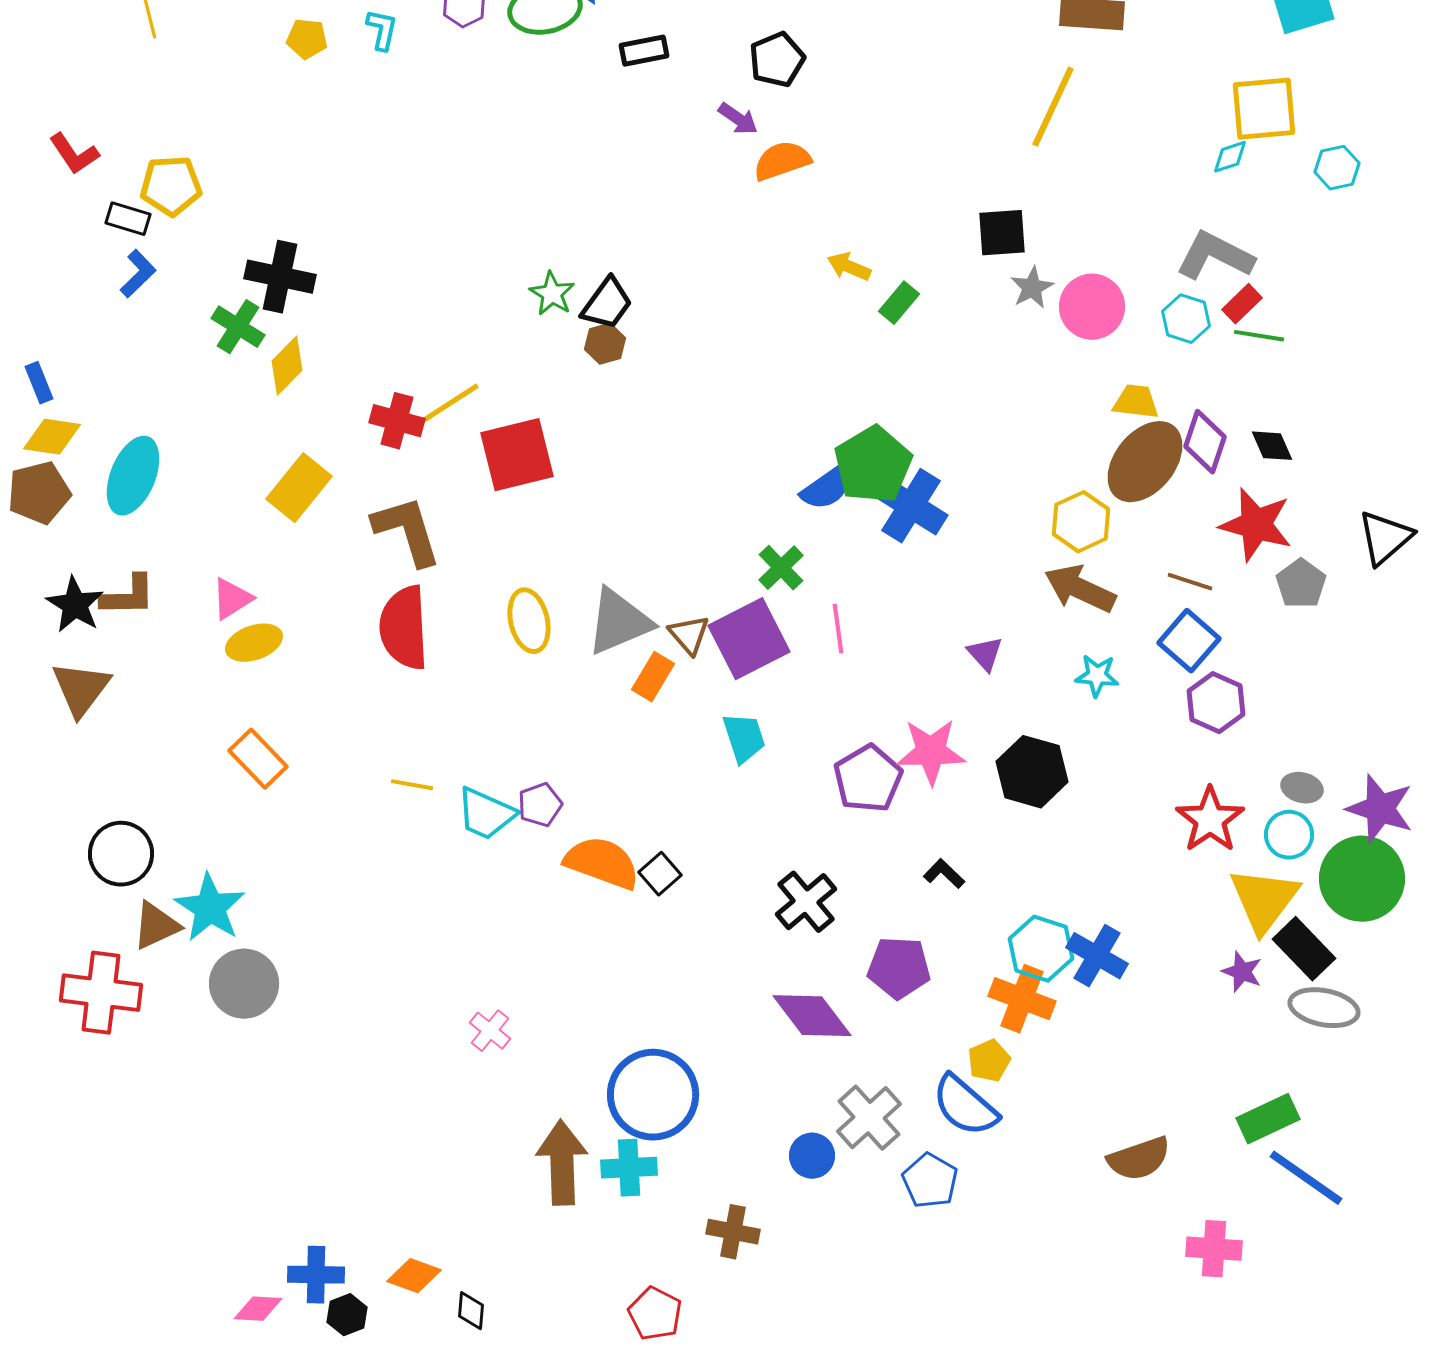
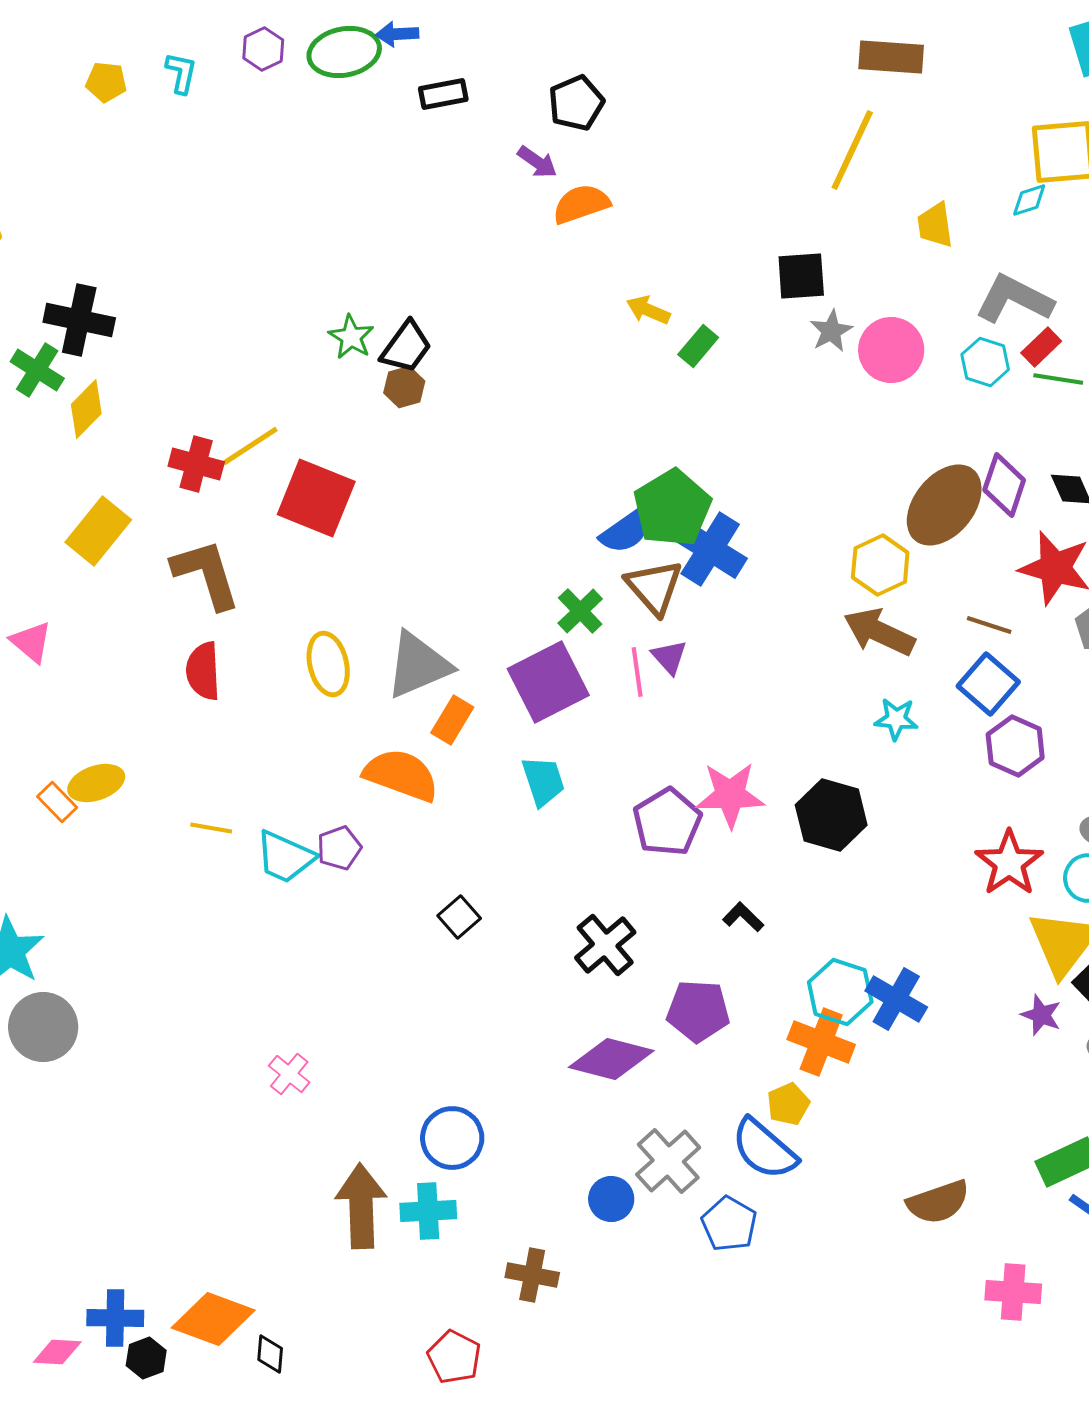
yellow trapezoid: (1136, 402) -> (935, 225), moved, turned -105
red square: (517, 455) -> (316, 498), turned 36
pink triangle: (232, 599) -> (31, 642), turned -48
red semicircle: (404, 628) -> (203, 671), size x0.7
brown triangle: (689, 635) -> (654, 587), moved, size x1.4
yellow ellipse: (254, 643) -> (96, 783), moved
purple triangle: (985, 654) -> (669, 657), moved
orange rectangle: (258, 759) -> (57, 802), size x0.7
orange semicircle: (602, 863) -> (401, 775), moved
purple diamond: (812, 1016) -> (611, 1059), turned -38
blue circle: (653, 1095) -> (452, 1138), size x0.7
orange diamond: (414, 1276) -> (213, 1319), size x1.5

